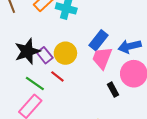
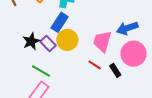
blue rectangle: (98, 40) -> (60, 22), moved
black star: (27, 51) -> (31, 41), size x0.7
red line: (57, 76) -> (95, 65), moved

